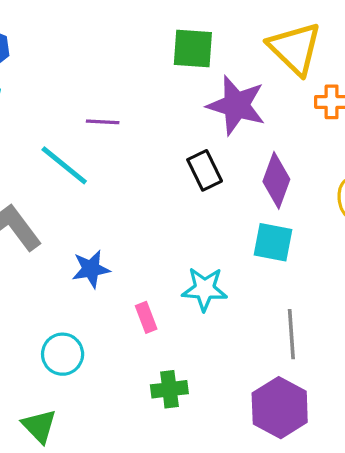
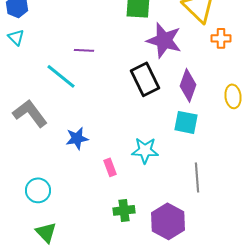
black rectangle: (205, 170) -> (145, 79), size x1.4
cyan circle: (63, 354) -> (38, 190), moved
purple hexagon: (280, 408) -> (168, 221), moved

